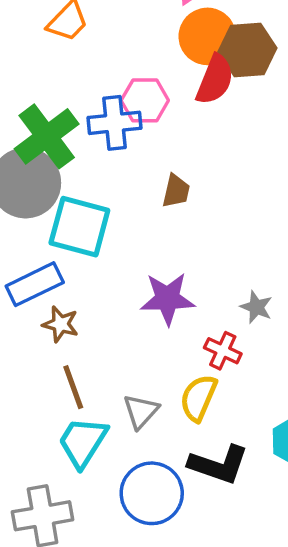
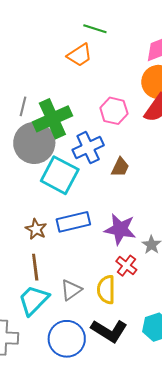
blue cross: (114, 123) -> (88, 148), moved, turned -32
blue rectangle: (35, 284) -> (73, 222), moved
purple star: (167, 299) -> (120, 229), moved
yellow semicircle: (198, 398) -> (106, 290), turned -36

